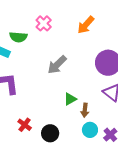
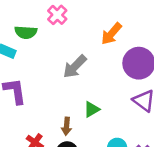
orange arrow: (86, 25) -> (111, 34), moved
brown arrow: (85, 110) -> (66, 126), moved

